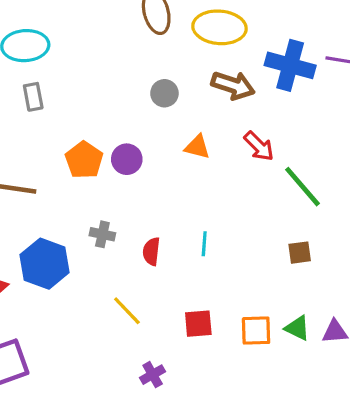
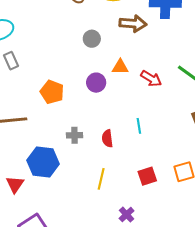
red arrow: (259, 146) -> (151, 79), moved
purple circle: (127, 159) -> (96, 83), moved
yellow line: (127, 311) -> (101, 179), turned 70

